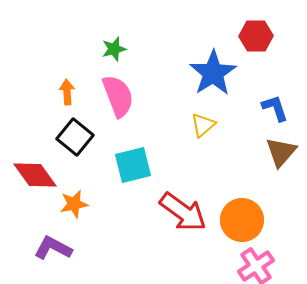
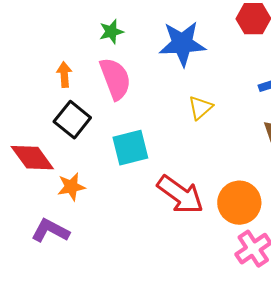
blue star: (213, 73) -> (182, 44), moved, turned 30

